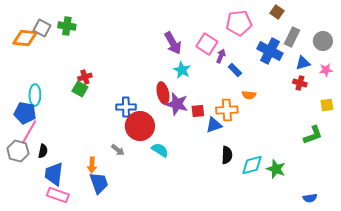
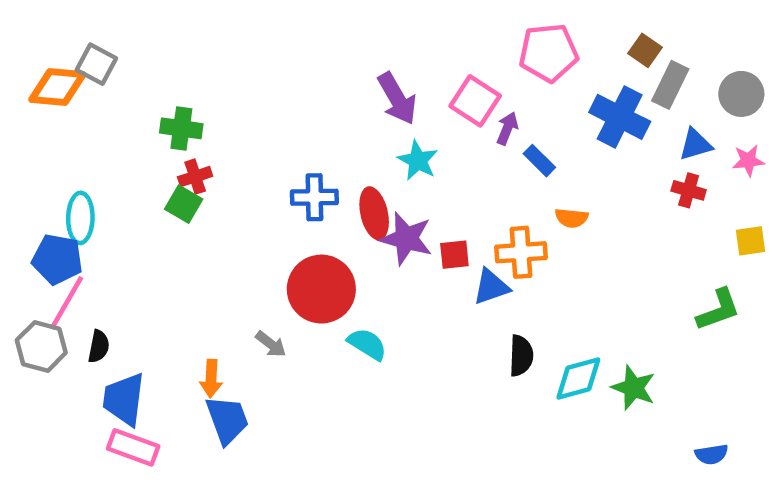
brown square: (277, 12) -> (645, 50), moved
green cross: (67, 26) -> (181, 128), moved
blue cross: (126, 107) -> (314, 197), moved

